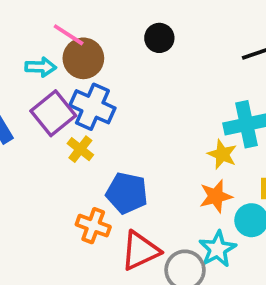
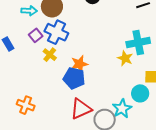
purple square: (53, 113) -> (36, 35), size x0.6
orange star: (216, 196) -> (79, 64), moved
orange cross: (93, 226) -> (26, 105), moved

